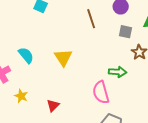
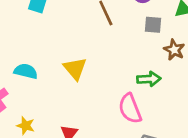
cyan semicircle: (26, 55) -> (26, 71), turned -30

